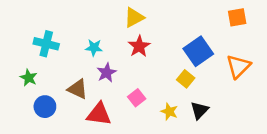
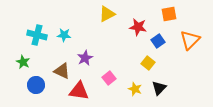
orange square: (237, 17) -> (169, 14), moved
red star: (139, 46) -> (138, 27), moved, turned -30
cyan star: (94, 48) -> (64, 35), moved
blue square: (198, 51) -> (158, 41), size x0.6
orange triangle: (238, 66) -> (190, 40), moved

